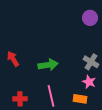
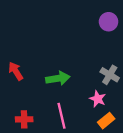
pink star: (89, 82) -> (98, 99), moved
orange rectangle: (80, 99) -> (106, 121), moved, turned -48

